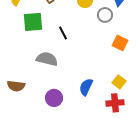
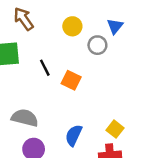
orange square: (120, 43) -> (71, 80), moved
gray semicircle: (47, 59) -> (25, 118), moved

